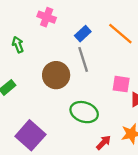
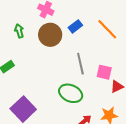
gray line: (83, 59) -> (80, 64), moved
brown circle: (56, 75) -> (50, 35), moved

